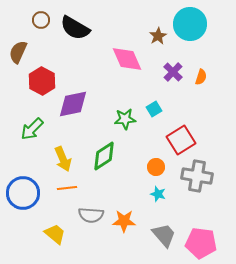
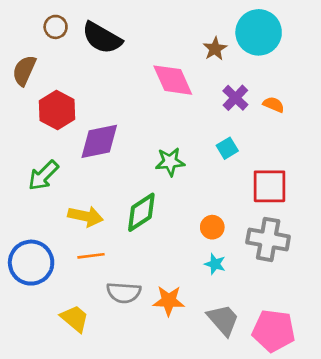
orange semicircle: (201, 77) -> (274, 105), turned -84
cyan square: (154, 109) -> (227, 148), moved
red square: (181, 140) -> (269, 186), moved, turned 32
yellow arrow: (63, 159) -> (86, 216), turned -55

